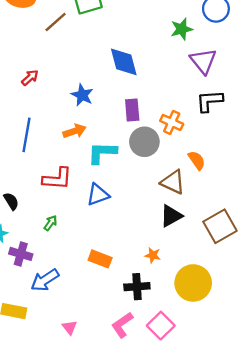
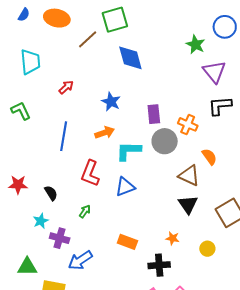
green star: (182, 29) -> (196, 45), turned -30
blue diamond: (124, 62) -> (130, 58), moved
red L-shape: (57, 179) -> (90, 173), turned 108
black triangle: (171, 216) -> (188, 204), turned -35
yellow circle: (193, 283) -> (207, 249), moved, size x0.5

